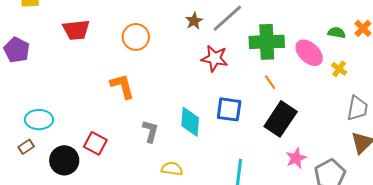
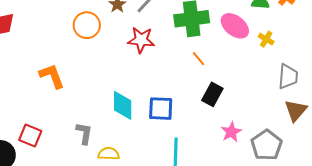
orange circle: (136, 37) -> (87, 25), moved
blue square: (229, 109) -> (161, 109), moved
black rectangle: (281, 119) -> (212, 94), size x0.7
gray L-shape: (150, 131) -> (84, 133), moved

